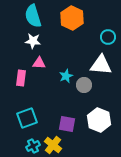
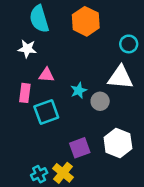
white star: (33, 41) -> (27, 49), moved
cyan square: (27, 118) -> (46, 112), moved
purple square: (67, 124) -> (80, 148), turned -30

